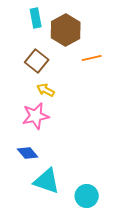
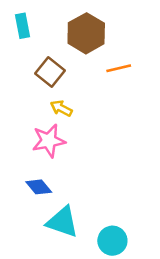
cyan rectangle: (36, 18) -> (22, 26), moved

